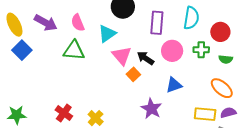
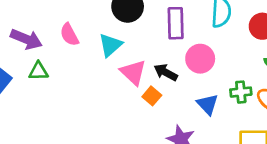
green cross: (201, 50) -> (241, 92), moved
green triangle: (74, 51) -> (38, 71), moved, size x0.7
blue triangle: (174, 85) -> (208, 104), turned -48

